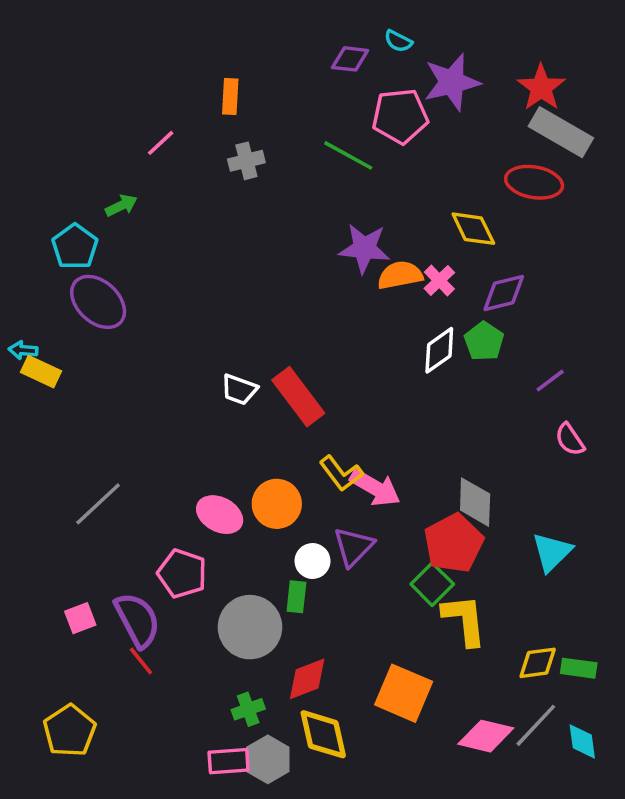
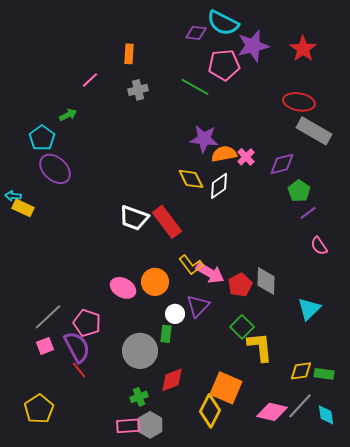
cyan semicircle: (398, 41) -> (223, 23), size x2.0
gray rectangle: (561, 132) -> (314, 131), moved
yellow diamond: (473, 229) -> (191, 179), moved
green pentagon: (484, 341) -> (299, 191), moved
white diamond: (439, 350) -> (219, 186), moved
white trapezoid: (239, 389) -> (134, 218), size x1.4
gray line: (98, 504) -> (48, 317), moved
red pentagon: (454, 543) -> (240, 285), moved, size x0.7
pink pentagon: (182, 573) -> (87, 323), moved
yellow diamond: (323, 734) -> (210, 411), moved, turned 40

